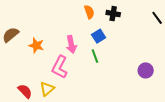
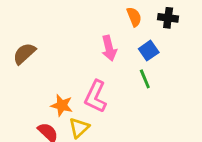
pink arrow: (71, 44) -> (109, 48), moved
orange star: (36, 45) -> (62, 105), moved

